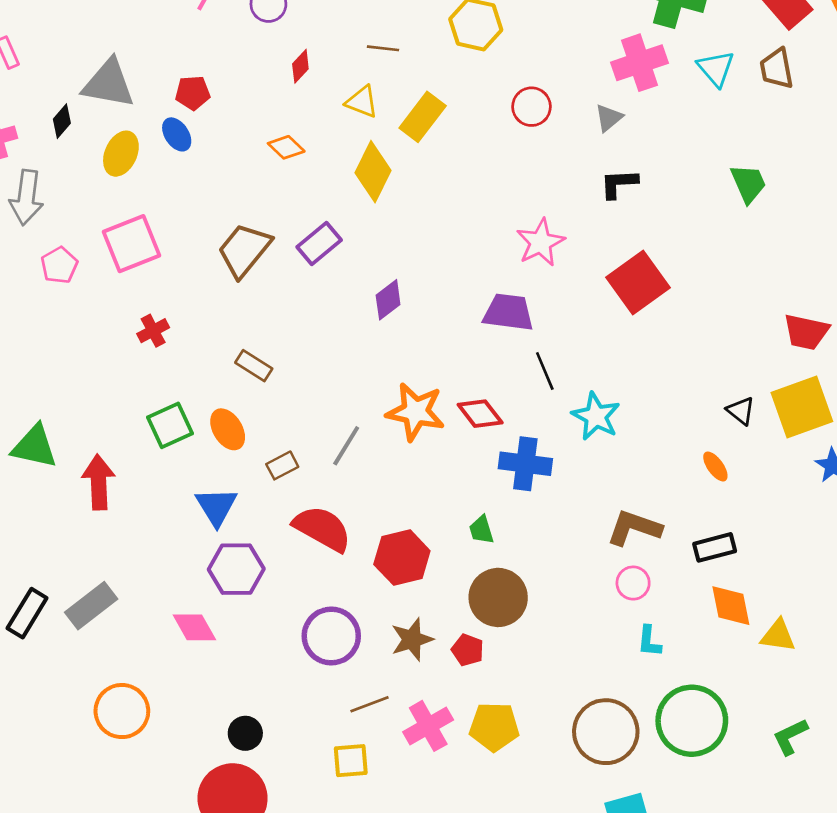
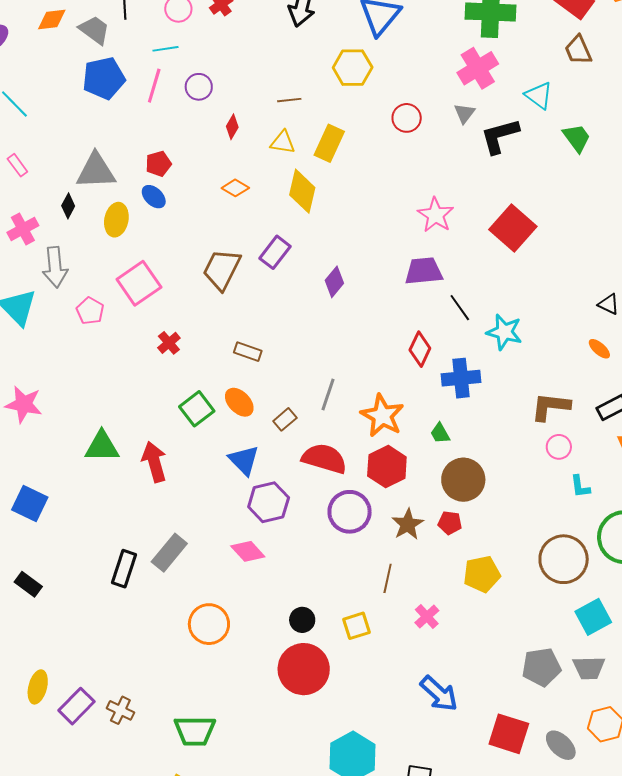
cyan triangle: (716, 68) -> (539, 95), moved
black L-shape: (619, 184) -> (500, 136), moved, size x1.4
orange star: (415, 412) -> (382, 416), moved, turned 30
red diamond: (480, 414) -> (420, 349), turned 76
purple circle: (331, 636) -> (350, 512), moved
brown line: (369, 704) -> (388, 578), turned -44
pink cross: (428, 726) -> (427, 617), moved, size x0.7
yellow square: (351, 761) -> (356, 626), moved

